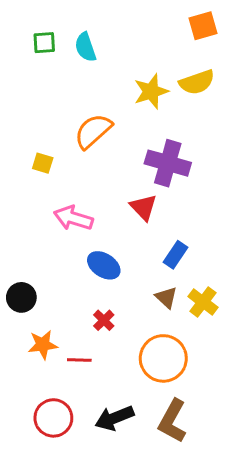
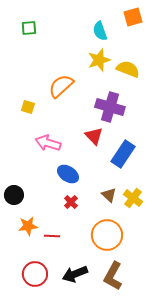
cyan semicircle: (85, 47) -> (100, 31), moved
yellow semicircle: (197, 82) -> (128, 69), moved, turned -140
blue rectangle: (175, 255) -> (123, 154), moved, size x1.5
red cross: (104, 320) -> (71, 202), moved

